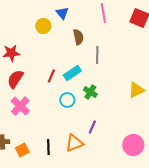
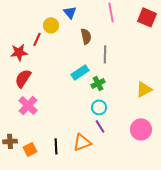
red line: (51, 76) -> (37, 39), moved
green cross: (90, 92) -> (98, 83), moved, turned 32
cyan circle: (67, 100) -> (99, 107), moved
purple line: (92, 127) -> (100, 126), turned -56
pink circle: (133, 145) -> (141, 129), moved

